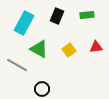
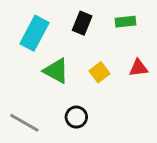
gray line: (17, 65) -> (24, 123), moved
black circle: (42, 89) -> (76, 117), moved

